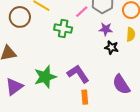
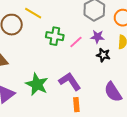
pink line: (82, 12) -> (76, 42), moved
green star: (45, 77) -> (37, 84), turned -30

